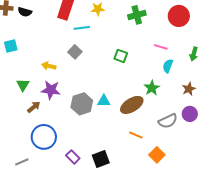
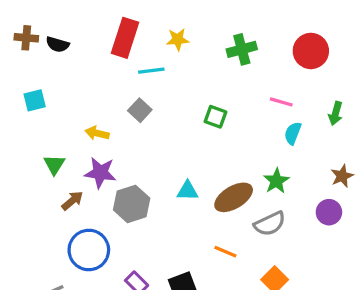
green star: (152, 88) -> (276, 181), moved
brown star: (189, 89) -> (342, 176), moved
gray hexagon: (82, 104) -> (132, 204), moved
gray semicircle: (168, 121) -> (270, 224), moved
orange line: (136, 135) -> (225, 252), moved

